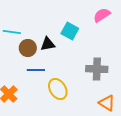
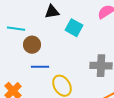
black triangle: (48, 44) -> (52, 12), moved

